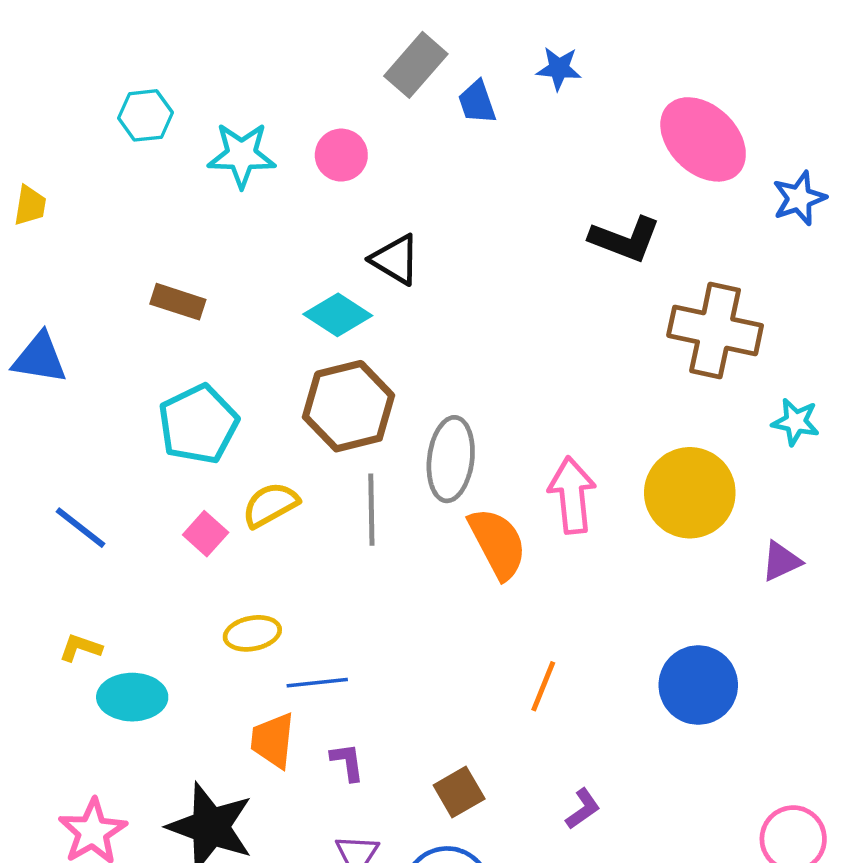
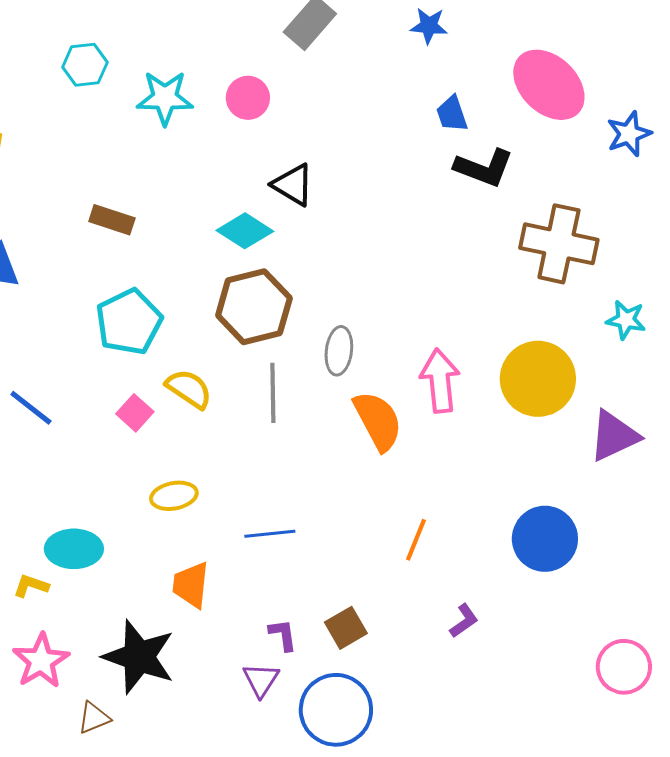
blue trapezoid: (477, 102) -> (452, 114), moved
gray ellipse: (451, 459) -> (339, 351), size x0.7
yellow semicircle: (270, 505) -> (189, 389), turned 63
purple triangle: (781, 561) -> (614, 436), size x1.5
yellow L-shape: (81, 648) -> (31, 586), moved
blue line: (317, 683) -> (270, 534), moved
purple L-shape: (347, 762) -> (283, 635), moved
purple L-shape: (583, 809) -> (464, 621), moved

